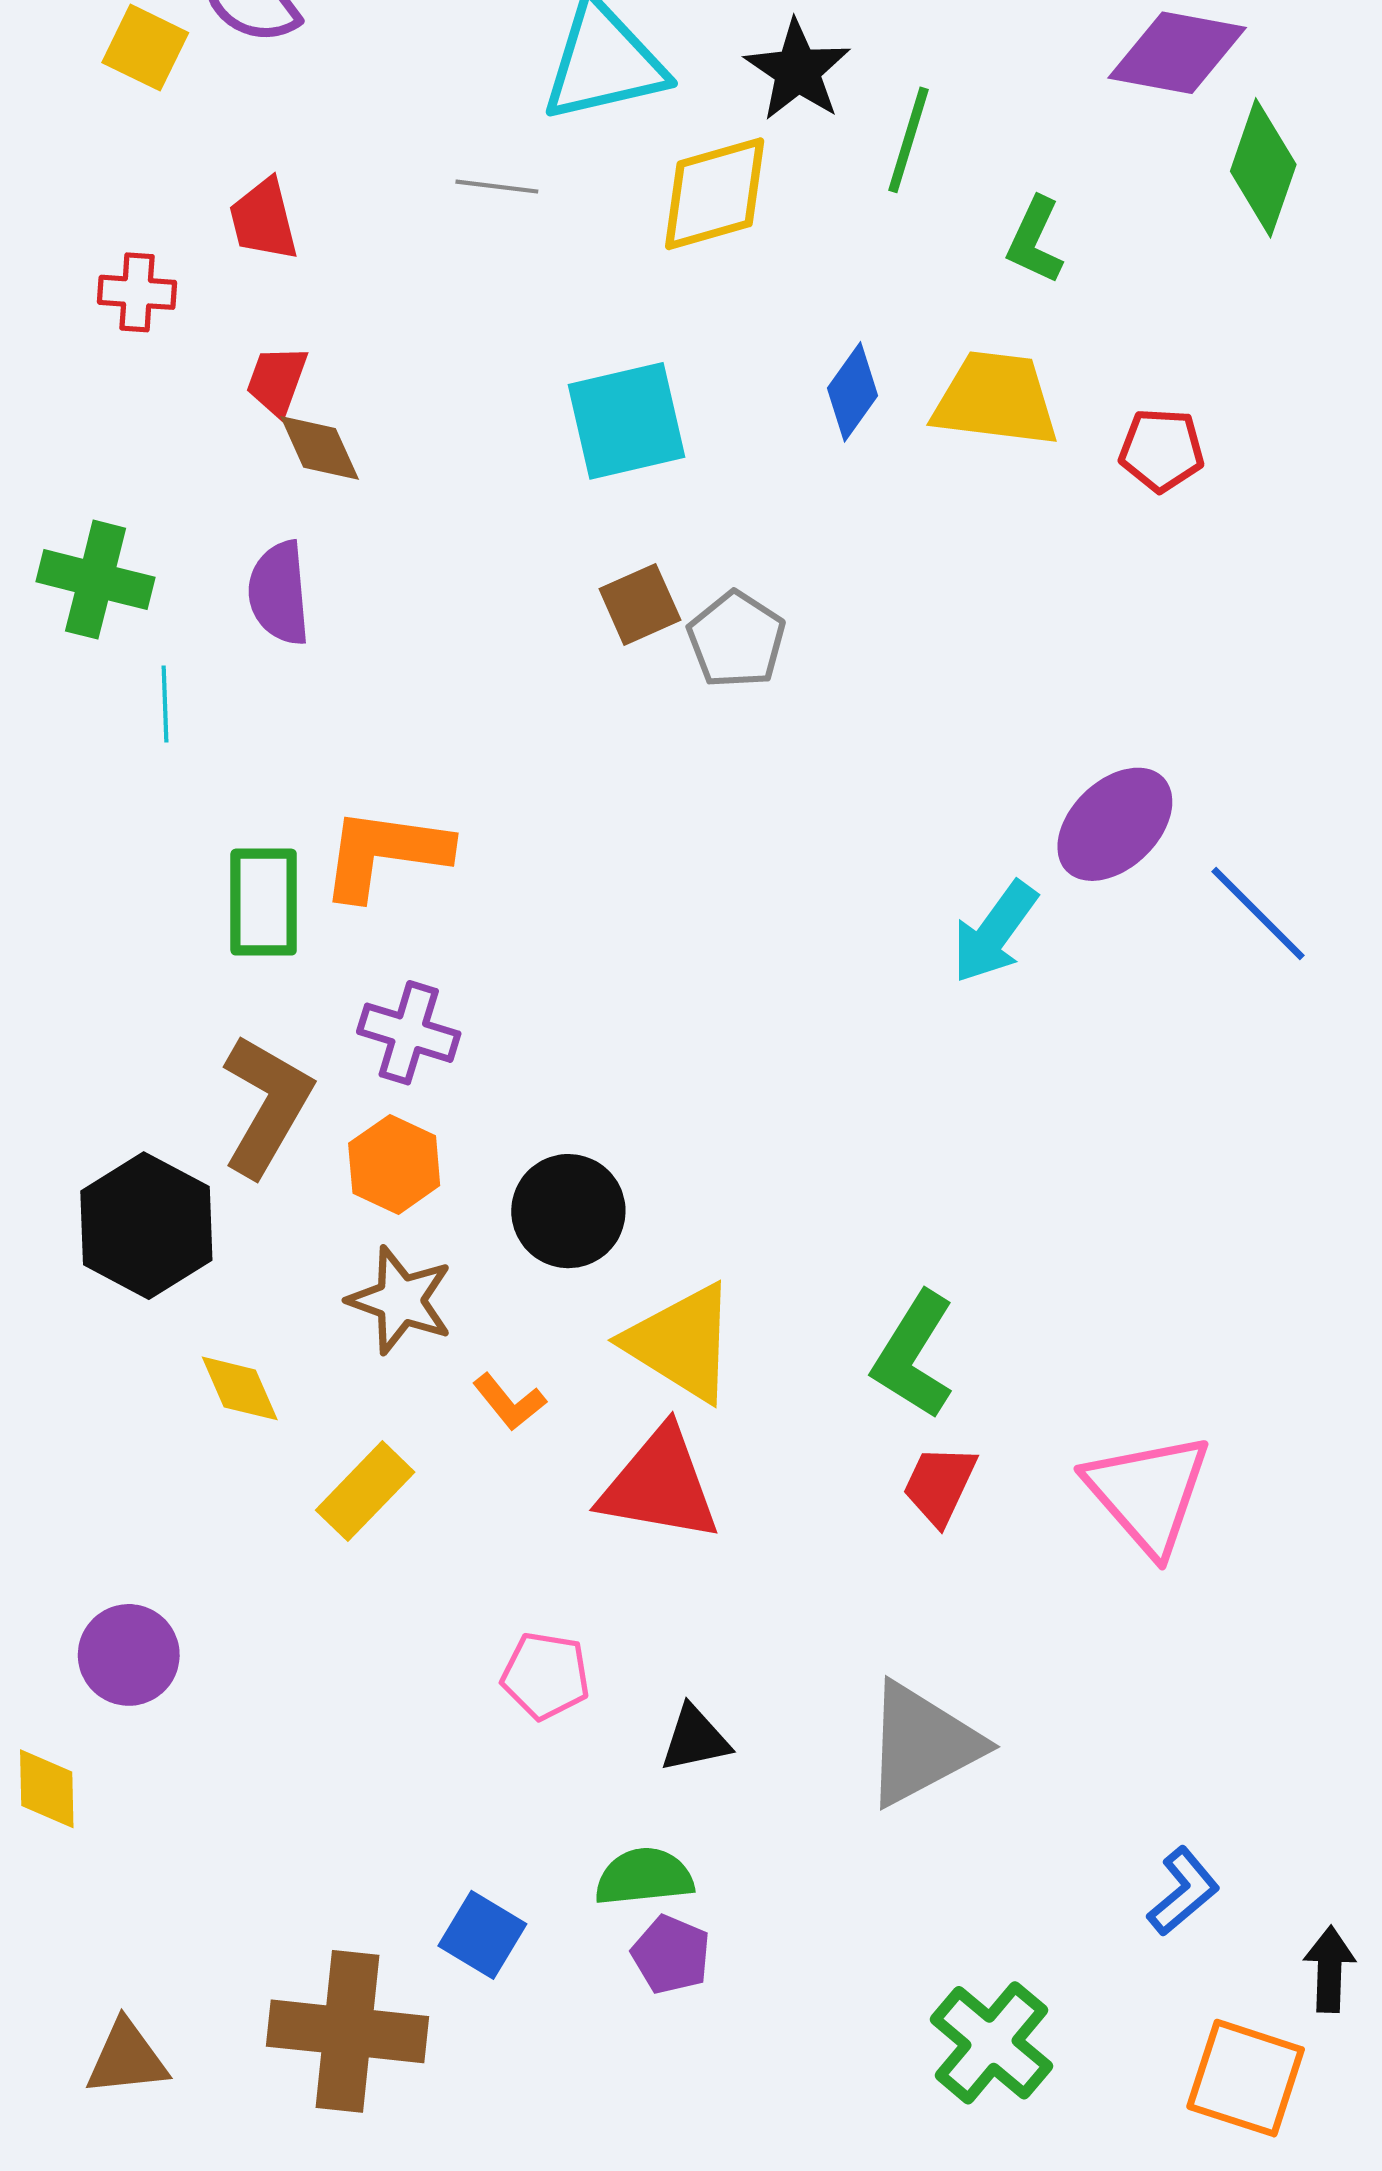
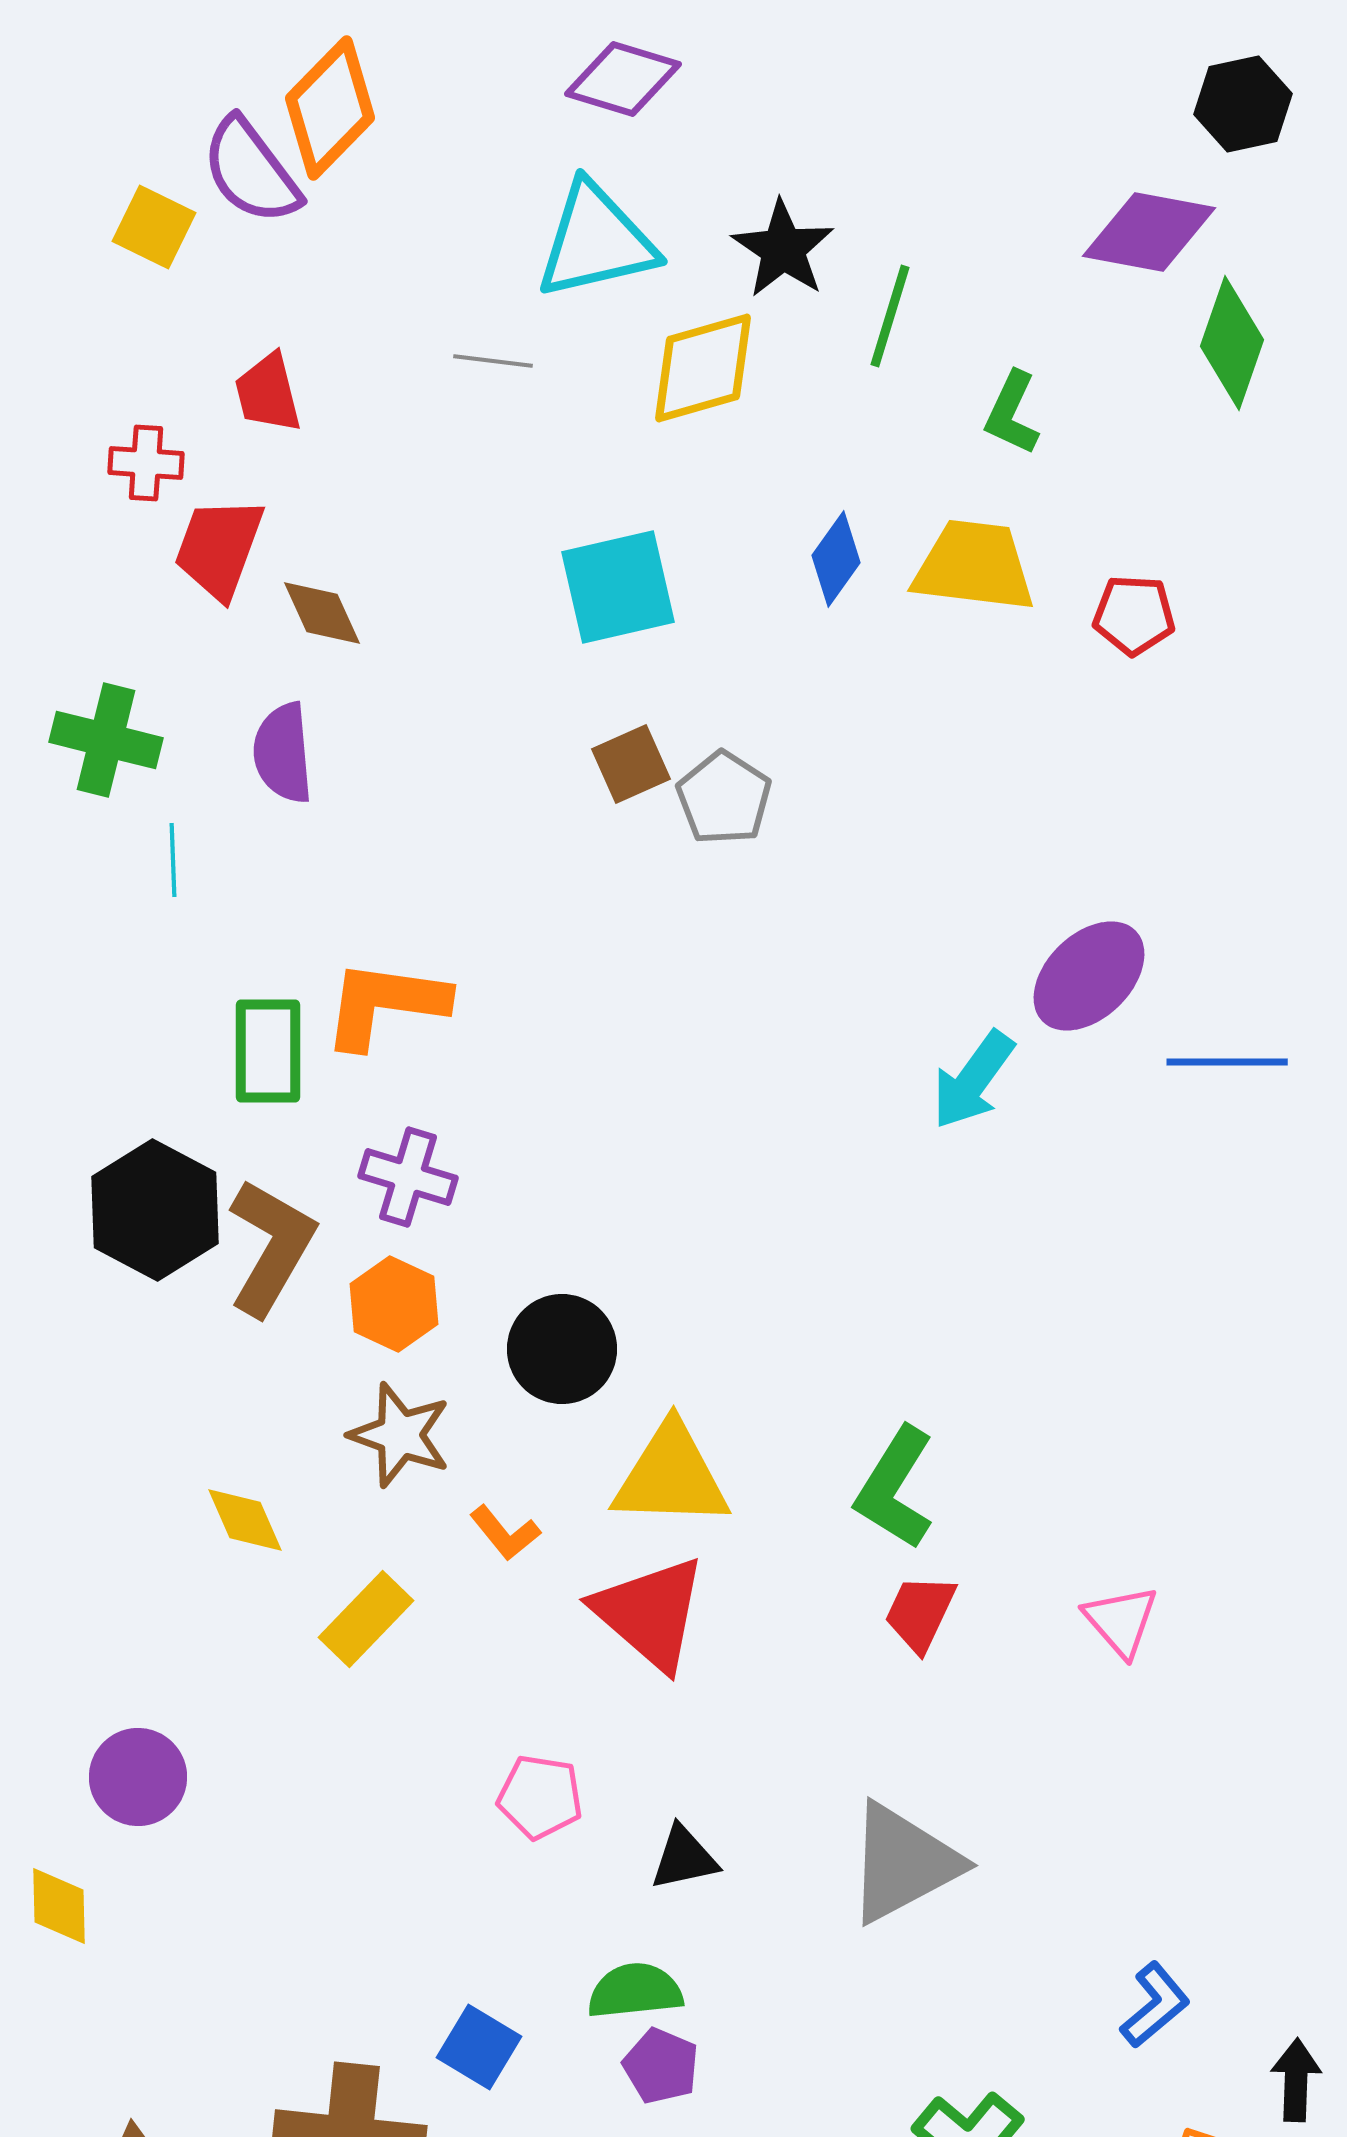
red trapezoid: (277, 380) -> (219, 548), moved, size x1.5
blue line: (1258, 913) -> (1227, 1062), turned -45
black hexagon: (146, 1226) -> (155, 1210), moved
yellow triangle: (681, 1343) -> (671, 1476), turned -30
red triangle: (660, 1485) -> (650, 1613), turned 31
pink triangle: (1148, 1493) -> (1121, 1621), size x0.6

